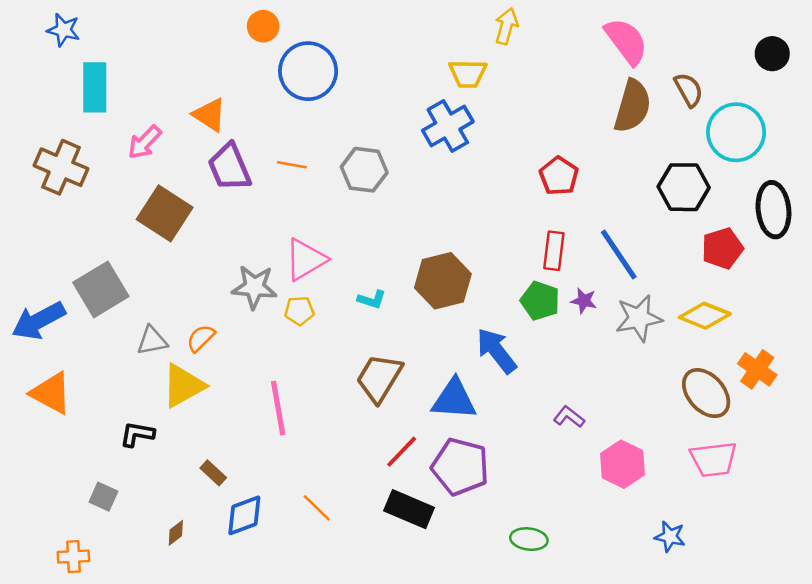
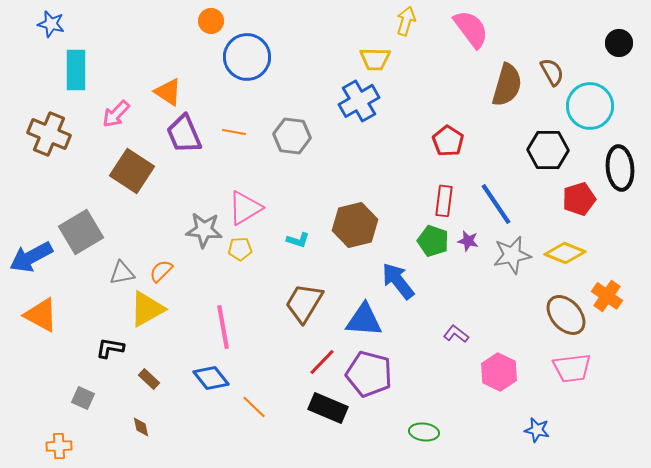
pink semicircle: (626, 41) -> (471, 29), moved
brown rectangle: (213, 473) -> (149, 379), moved
blue diamond: (244, 515) -> (211, 378), moved, turned 72
brown diamond: (176, 533) -> (141, 427), turned -65

